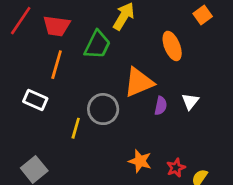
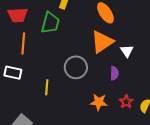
orange triangle: (139, 82) -> (102, 42), moved
purple semicircle: (161, 106) -> (114, 73), moved
gray circle: (103, 109) -> (76, 67), moved

